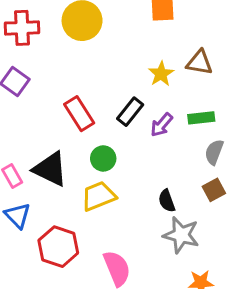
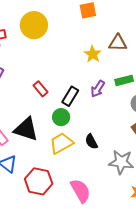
black rectangle: (130, 112) -> (70, 96), moved
red rectangle: (79, 114) -> (41, 89), size x0.7
black semicircle: (167, 201) -> (91, 142), moved

